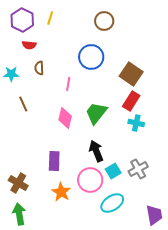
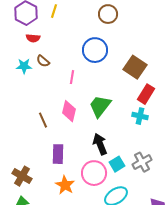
brown semicircle: (39, 68) -> (43, 61), turned -48
cyan star: (11, 74) -> (24, 66), moved
red rectangle: (131, 101) -> (146, 94), moved
brown line: (23, 104) -> (43, 120), moved

